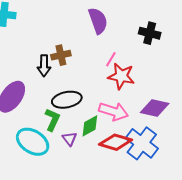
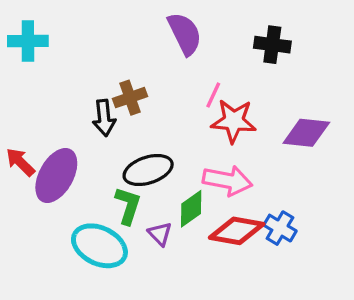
purple diamond: (155, 108) -> (306, 133), moved
blue cross: (142, 143) -> (280, 228), size x0.6

